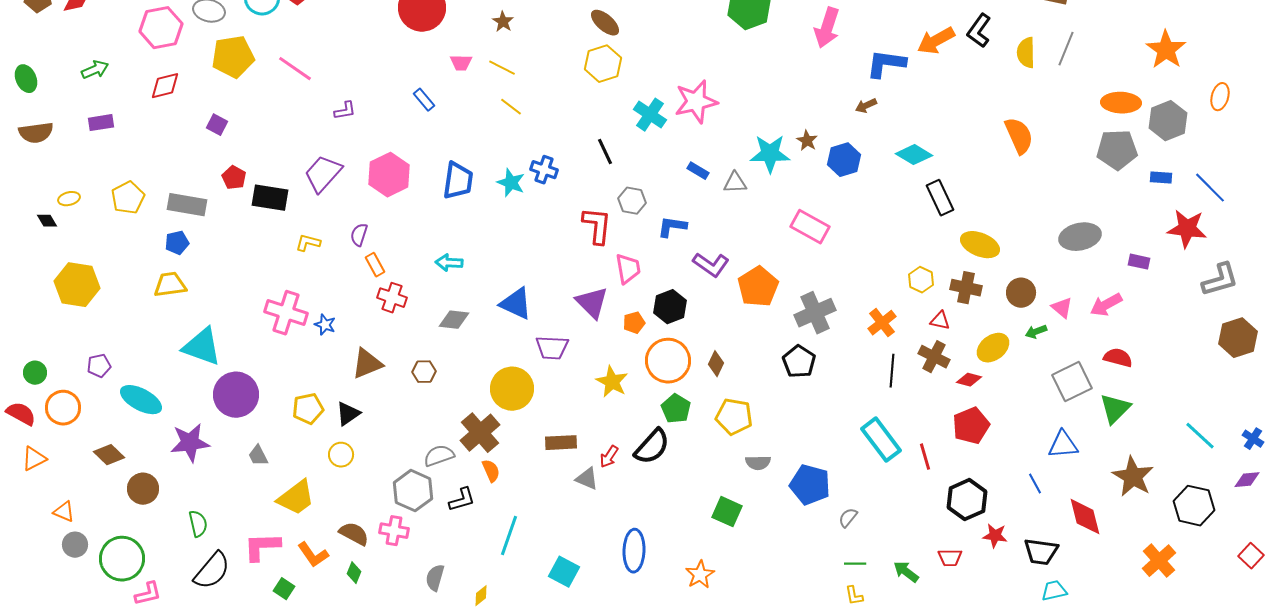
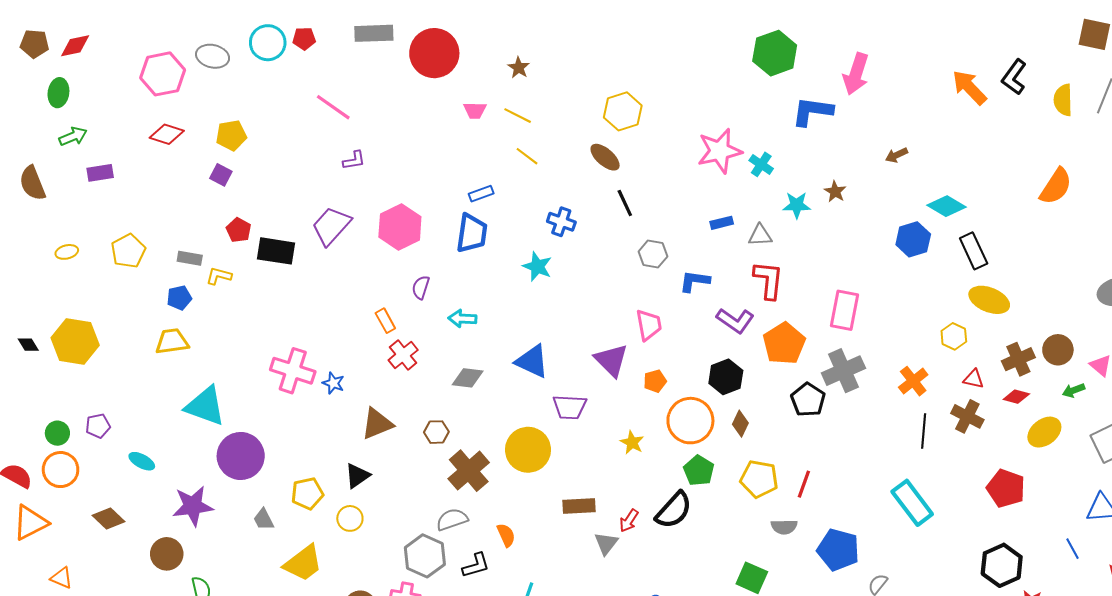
brown ellipse: (605, 23) -> (605, 157), moved
orange arrow: (936, 41) -> (969, 87), turned 75
yellow pentagon: (233, 57) -> (231, 135), moved, size x0.7
blue L-shape: (886, 64) -> (812, 111), moved
pink line: (295, 69) -> (333, 107), moved
green arrow: (95, 70) -> (73, 136), moved
green ellipse: (26, 79) -> (58, 93), moved, turned 32
red diamond: (165, 86) -> (167, 134), turned 32
blue rectangle: (424, 100) -> (481, 194), moved, turned -70
cyan cross: (650, 115) -> (761, 164), moved, size x0.7
brown semicircle: (36, 133) -> (32, 183), turned 76
orange semicircle: (1019, 136) -> (1056, 186), turned 57
cyan star: (770, 154) -> (797, 205), size x0.7
blue hexagon: (844, 160) -> (913, 239), moved
blue rectangle: (698, 171) -> (722, 223), turned -45
cyan star: (511, 183) -> (537, 267), moved
gray rectangle: (187, 205) -> (190, 258), size x0.6
black diamond: (47, 221) -> (28, 345), moved
red L-shape: (597, 226) -> (768, 280), moved
pink rectangle: (810, 227) -> (844, 310), moved, turned 72
purple semicircle: (359, 235) -> (421, 287), moved
yellow L-shape: (308, 243) -> (219, 276), moved
yellow ellipse: (980, 245) -> (989, 300), moved
brown cross: (966, 288) -> (1018, 359), moved, turned -36
red cross: (392, 298) -> (403, 355), turned 32
black hexagon: (670, 307) -> (726, 377), moved
yellow ellipse: (993, 348) -> (1044, 432), moved
black pentagon: (799, 362) -> (808, 400), moved
green circle: (35, 373) -> (57, 433), moved
red diamond: (969, 380) -> (1016, 397), moved
yellow star: (612, 382) -> (632, 442), size x0.7
cyan ellipse: (141, 400) -> (142, 461), size x0.6
yellow pentagon: (308, 409) -> (307, 493), moved
red pentagon: (971, 426) -> (1006, 488), turned -30
brown cross: (480, 433) -> (469, 471), moved
red line: (925, 457) -> (804, 484), moved, turned 36
orange triangle: (34, 459) -> (30, 523), size x1.4
gray triangle: (587, 479) -> (606, 543), turned 45
brown circle: (143, 489) -> (167, 554), moved

